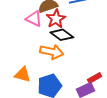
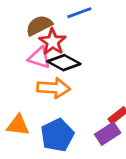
pink triangle: (34, 19) -> (39, 58), moved

